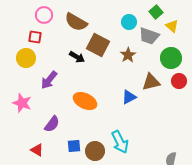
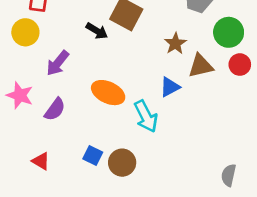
brown star: (128, 55) -> (175, 44), moved
purple semicircle: (52, 124) -> (55, 109), moved
cyan arrow: (120, 142) -> (146, 116), moved
blue square: (74, 146) -> (93, 156), turned 32

